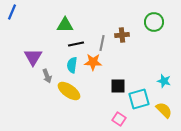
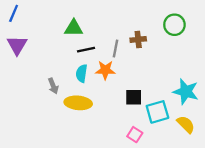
purple triangle: (33, 57) -> (17, 45), moved
cyan star: (164, 81) -> (186, 92), size x1.6
yellow ellipse: (69, 91) -> (78, 103), turned -30

